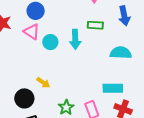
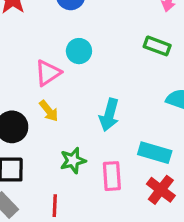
pink triangle: (32, 32) -> (48, 73), moved, turned 36
cyan arrow: (75, 39) -> (109, 115), moved

